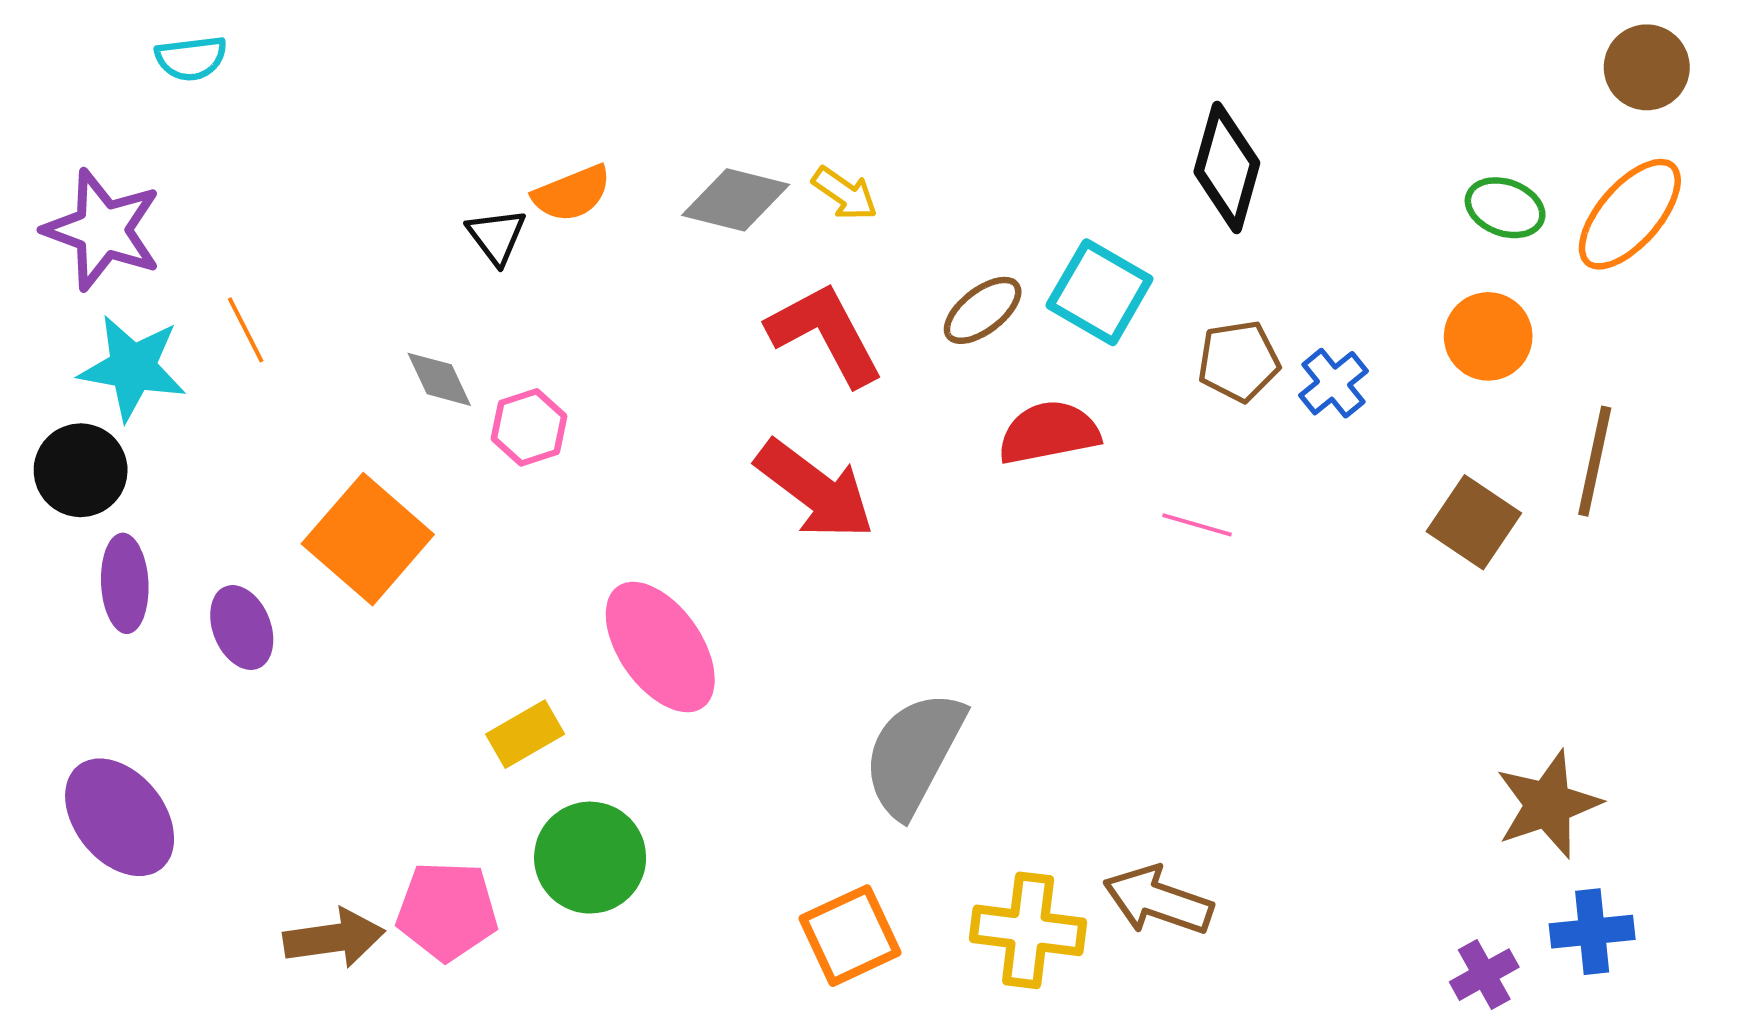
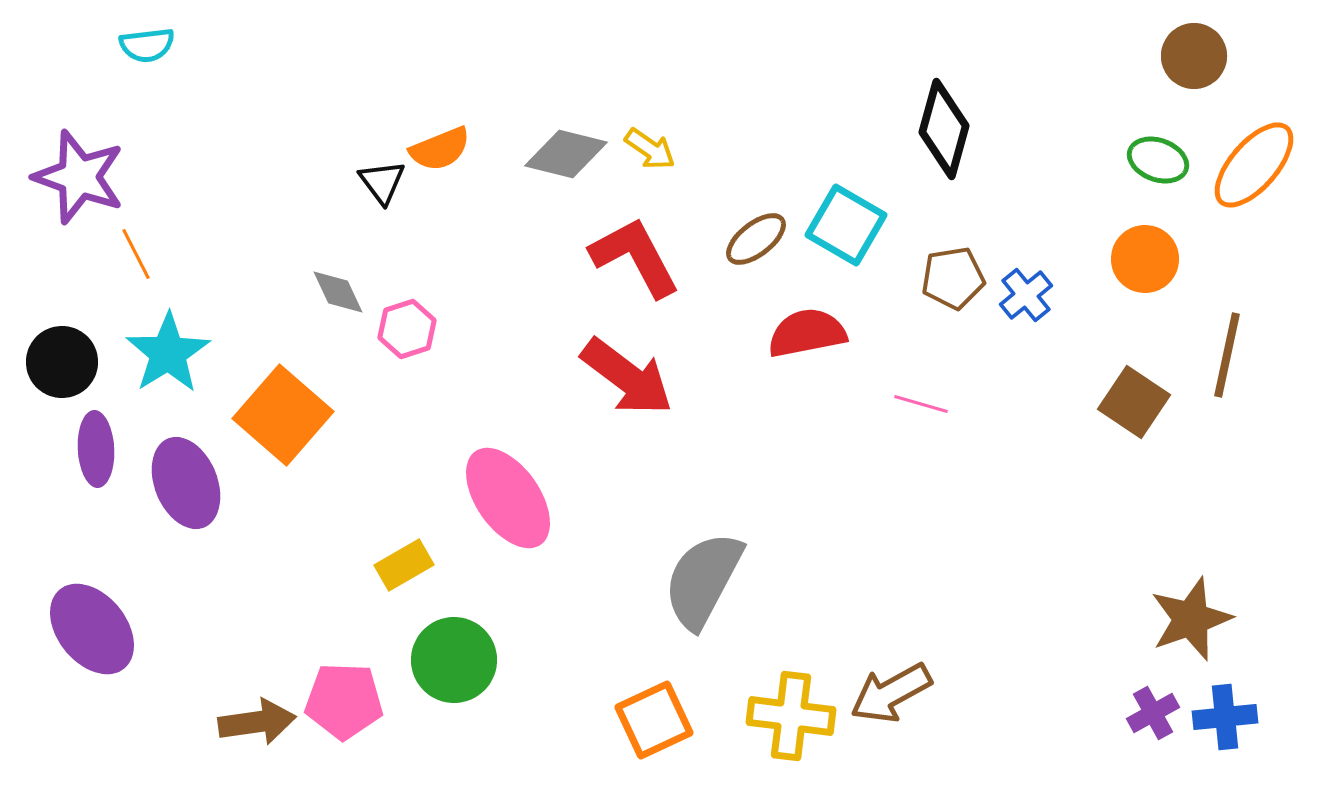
brown circle: (1647, 67) -> (1194, 56), moved
orange line: (246, 330) -> (136, 254), moved
cyan star: (133, 368) -> (168, 353), moved, turned 30
purple ellipse: (242, 628) -> (186, 483), size x1.4
brown arrow: (1158, 900) -> (891, 693), turned -48
purple cross: (1484, 975) -> (1153, 713), moved

